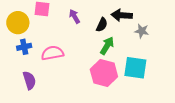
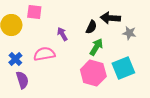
purple arrow: (75, 16) -> (62, 34), moved
blue cross: (24, 47) -> (15, 59), moved, turned -32
cyan square: (135, 68) -> (123, 68), turned -30

